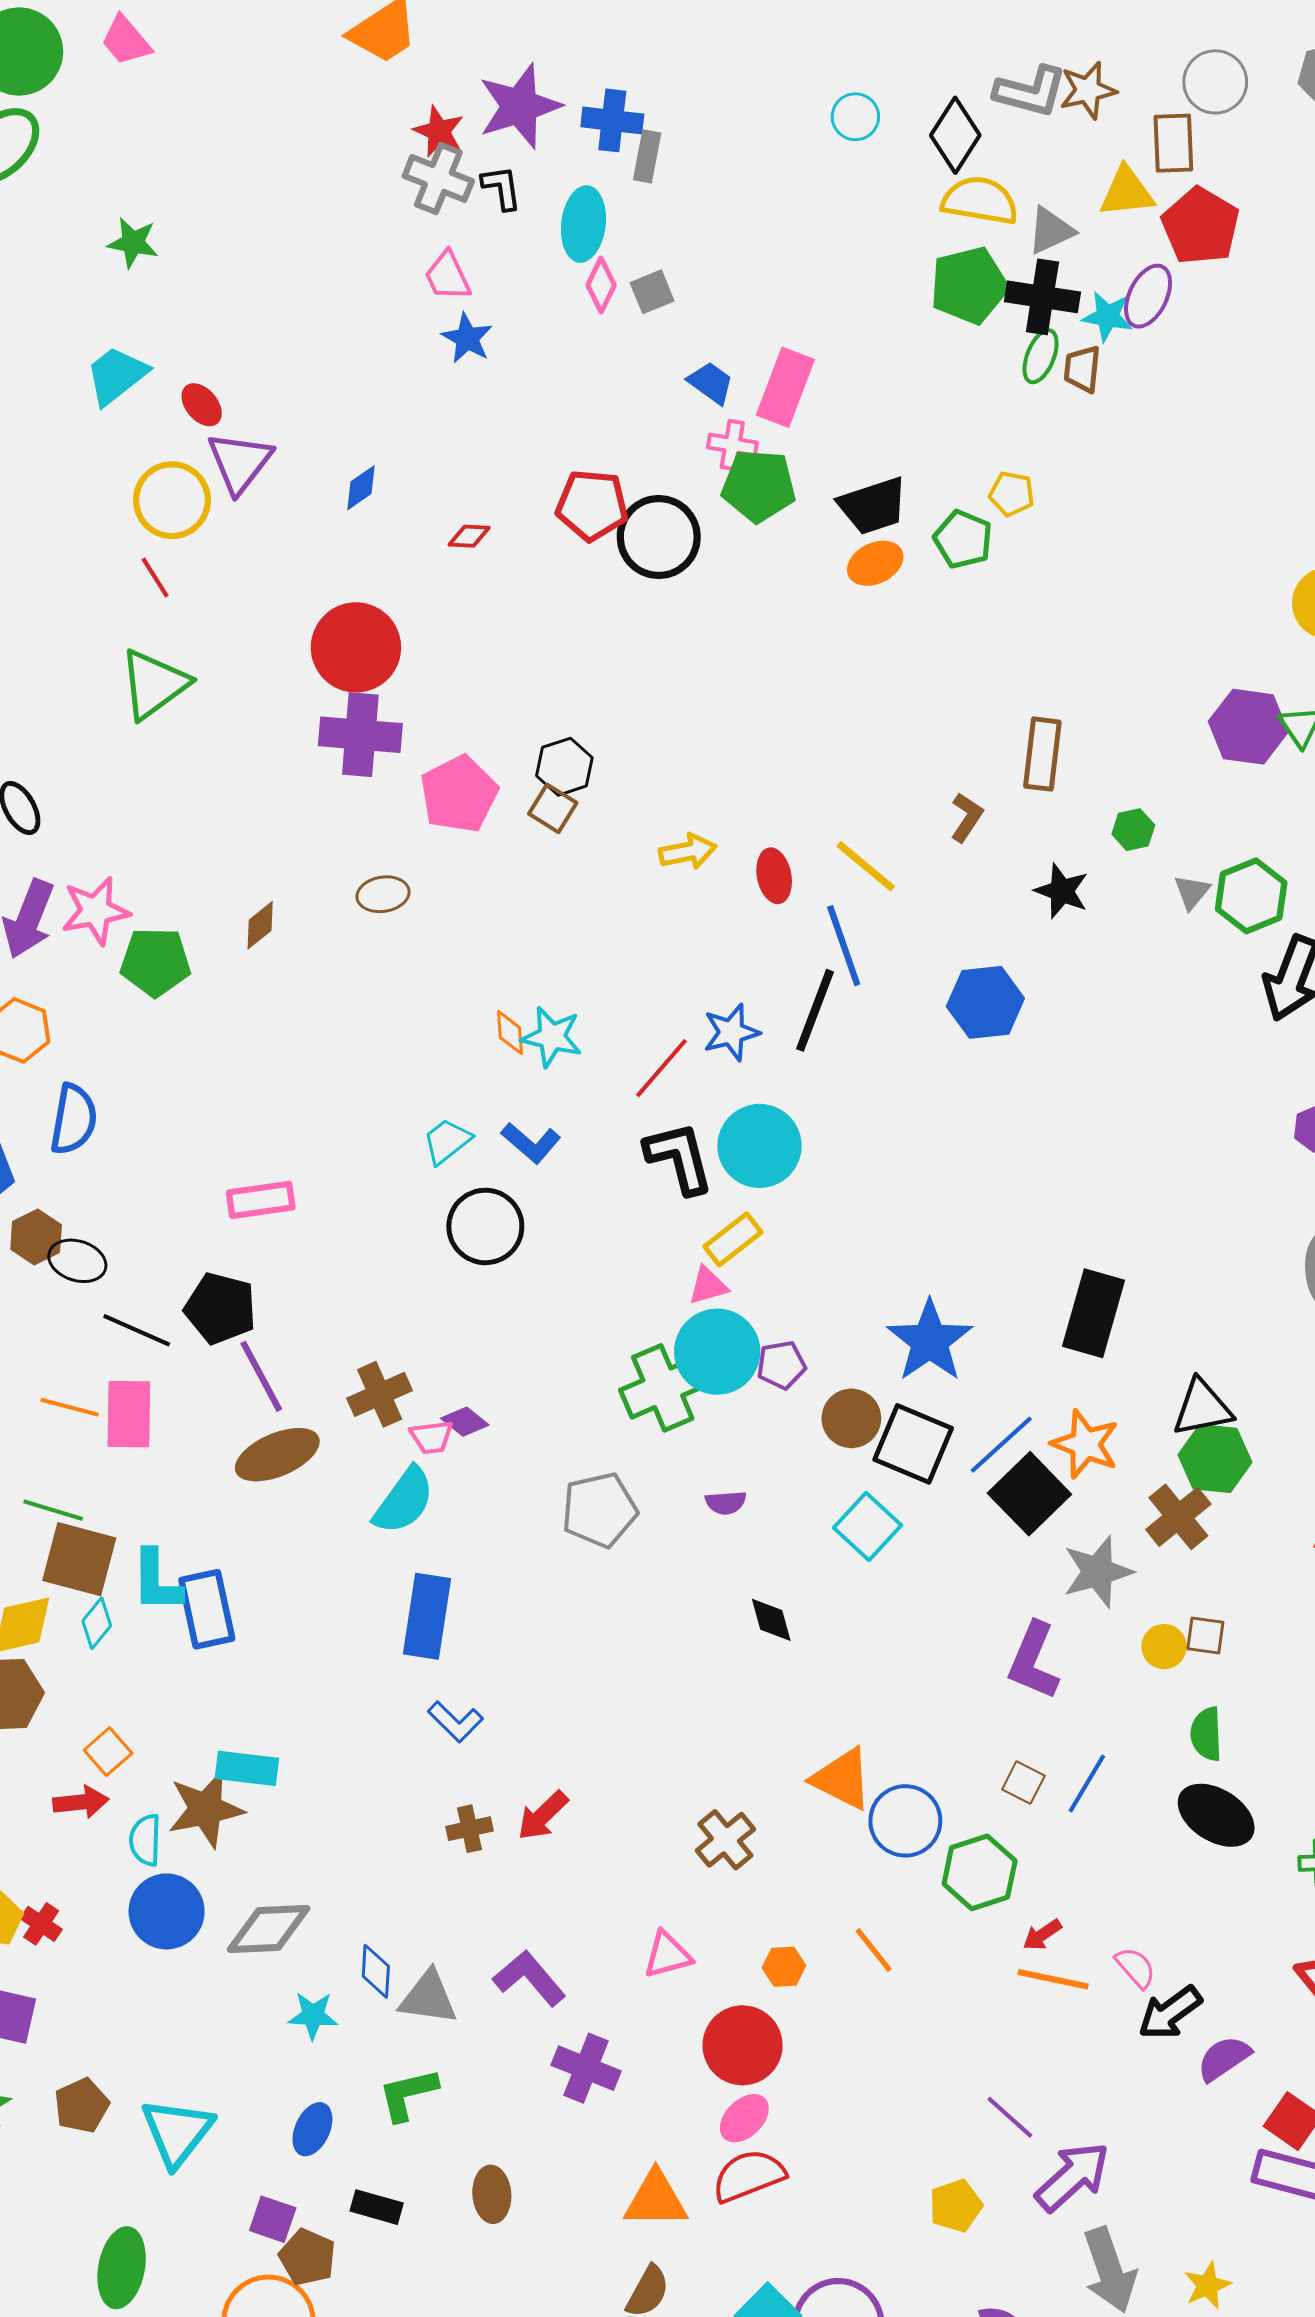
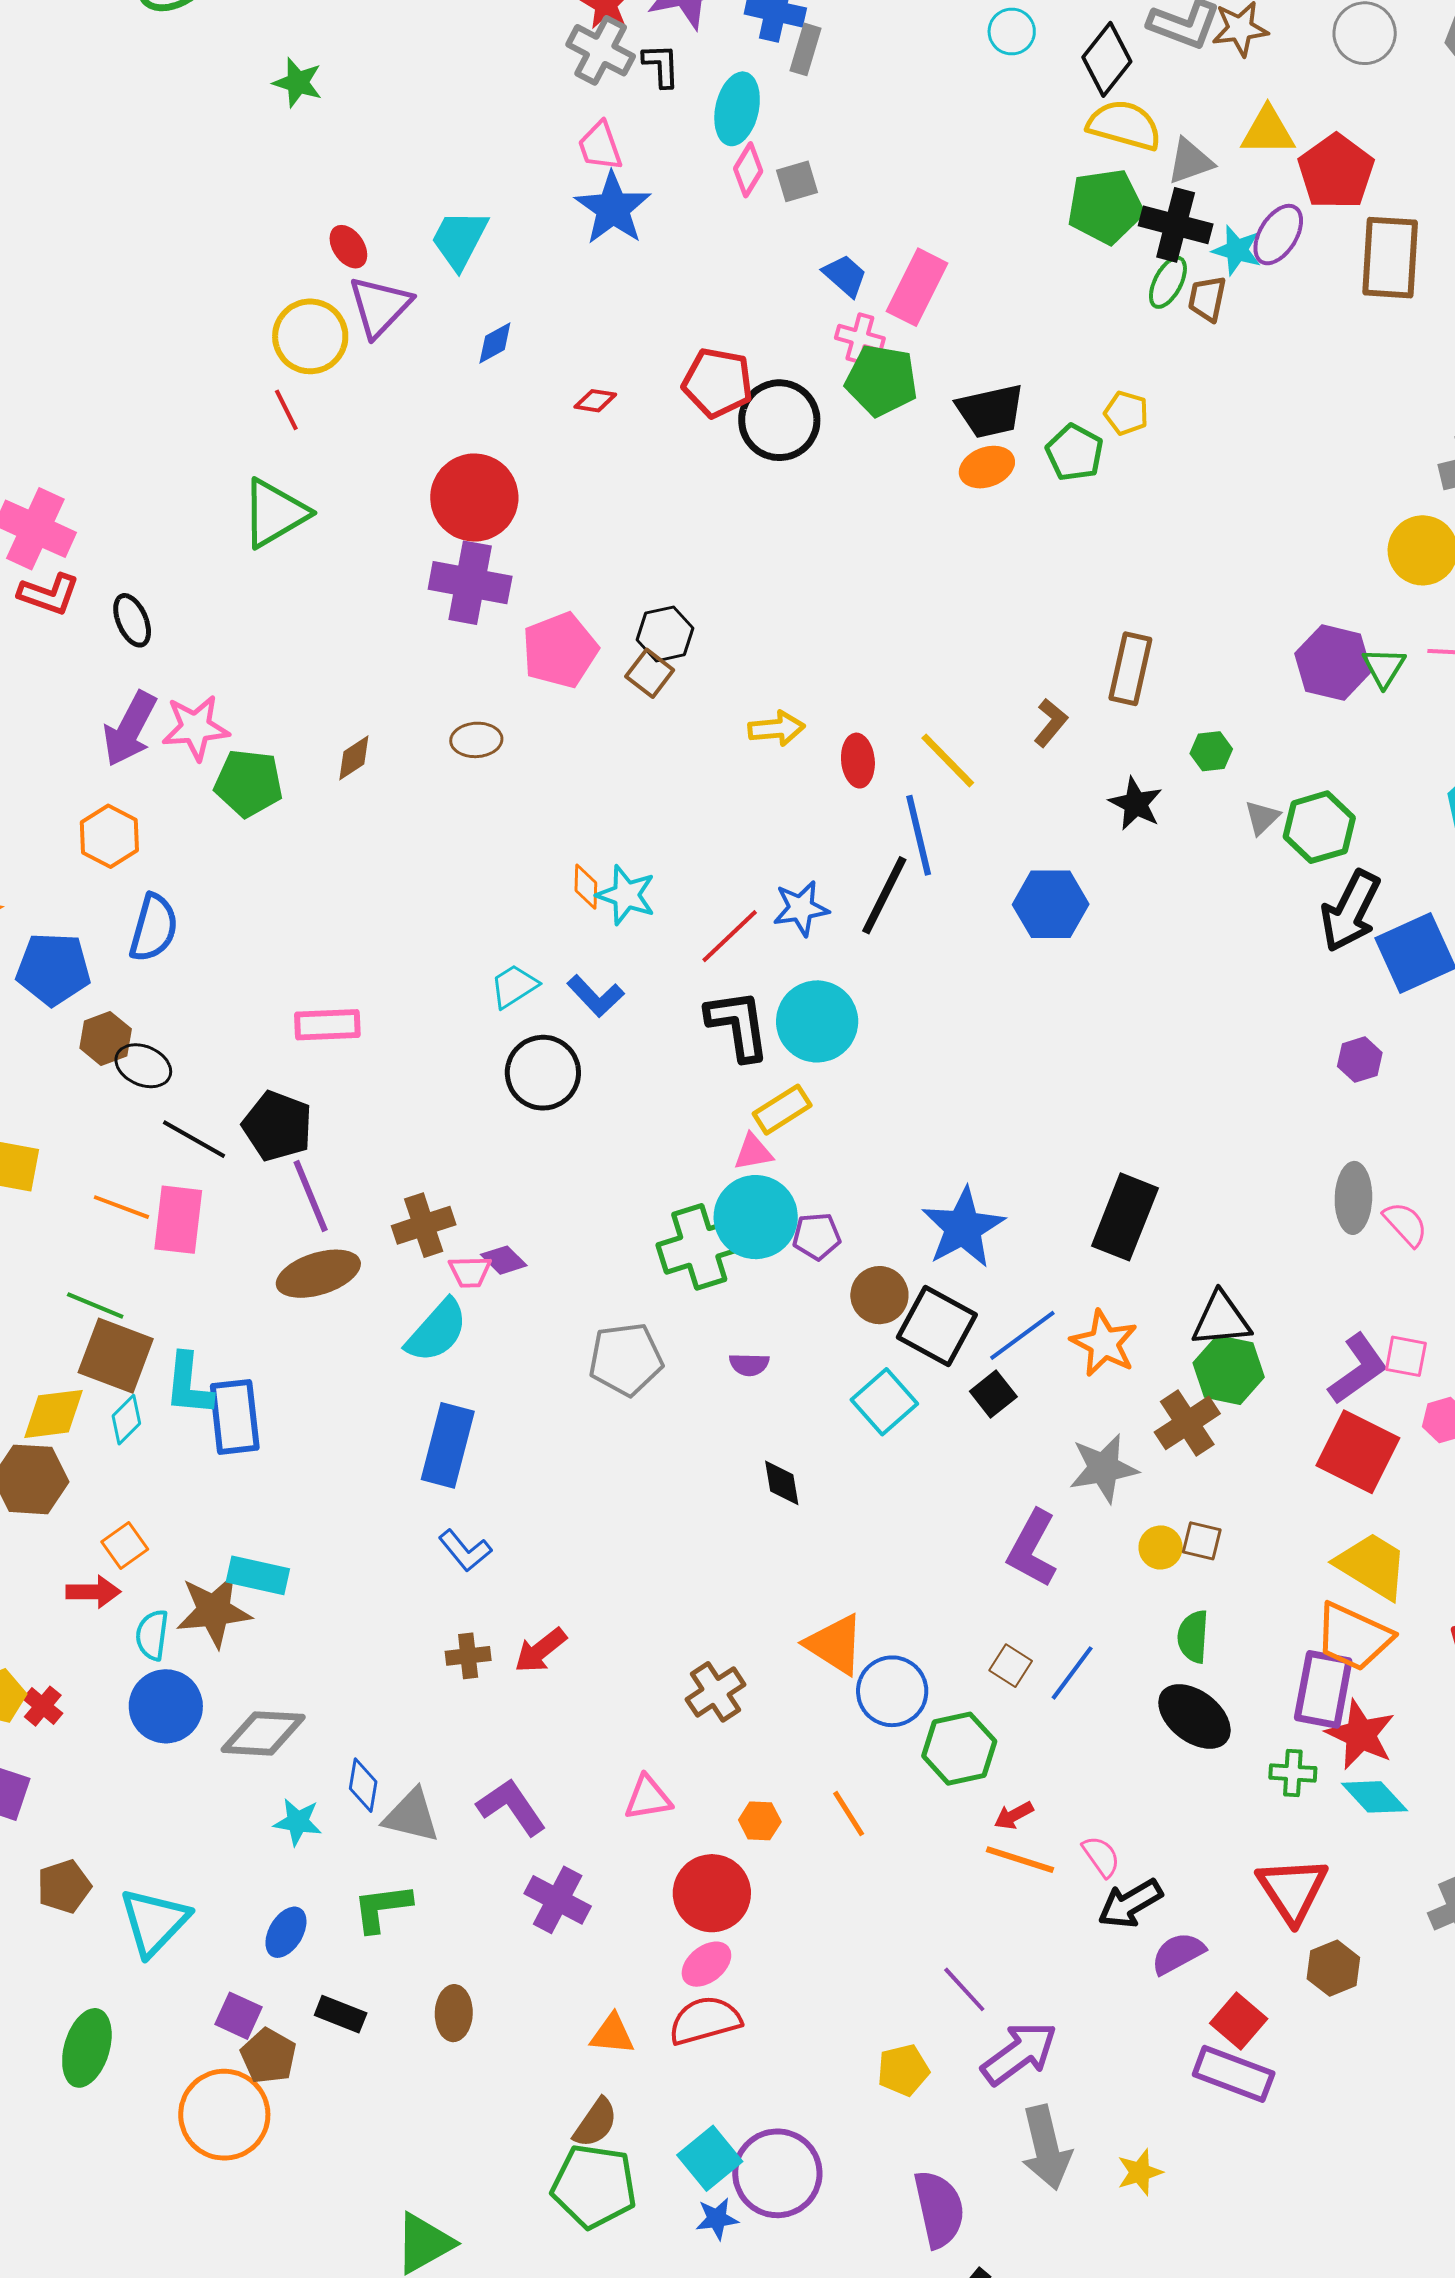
brown rectangle: (1173, 143) -> (1390, 258), moved, size x1.4
blue star: (467, 338) -> (613, 208), size x1.5
cyan trapezoid: (116, 375) -> (459, 239), moved, turned -30
black square: (1029, 1494) -> (993, 1394), moved, size x0.6
orange triangle: (656, 2199) -> (612, 2034), size x0.7

